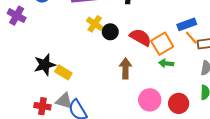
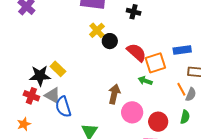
orange line: (191, 38) -> (181, 89), moved
green arrow: (166, 63) -> (145, 81), moved
black star: (45, 65) -> (40, 76), moved
brown arrow: (125, 68) -> (114, 94), moved

